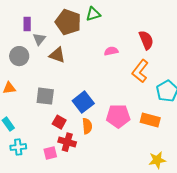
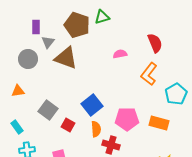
brown triangle: (57, 55) -> (66, 58), size x1.4
gray square: (45, 96) -> (48, 110), moved, turned 30
red cross: (67, 142) -> (111, 145), moved

